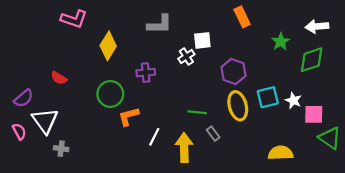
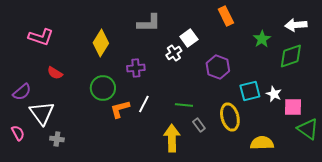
pink L-shape: (74, 19) -> (41, 37), moved
white square: (202, 40) -> (189, 38), turned -30
yellow ellipse: (238, 106) -> (230, 117), moved
pink semicircle: (19, 131) -> (18, 133), moved
white line: (154, 137) -> (144, 104), moved

